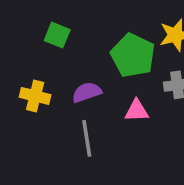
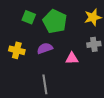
green pentagon: (133, 55) -> (55, 21), moved
gray line: (87, 138) -> (45, 84), moved

